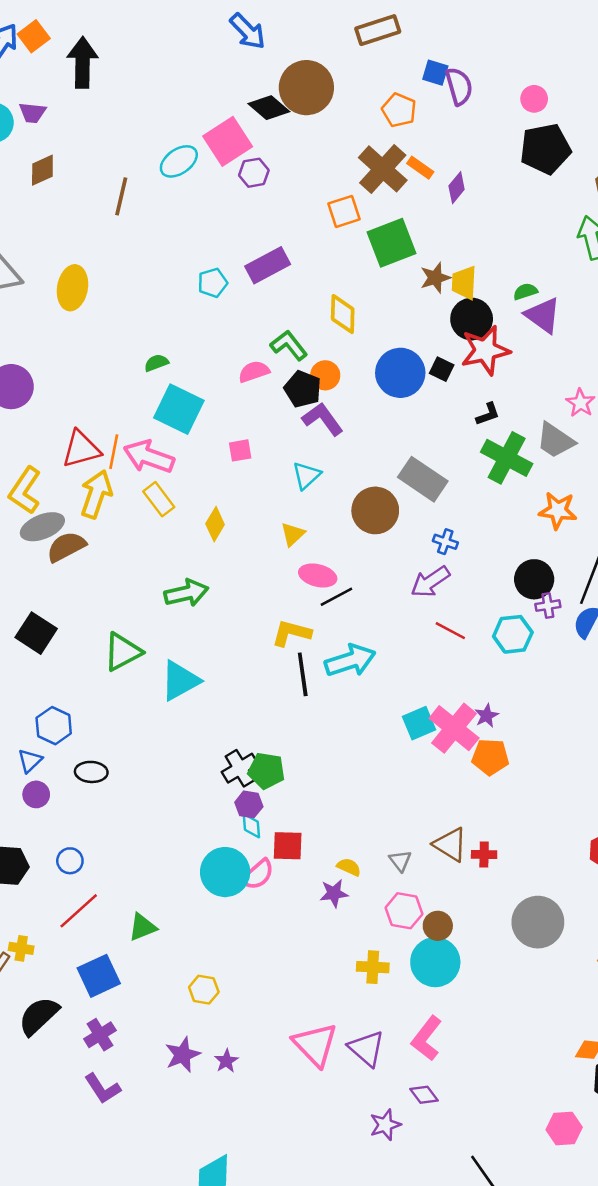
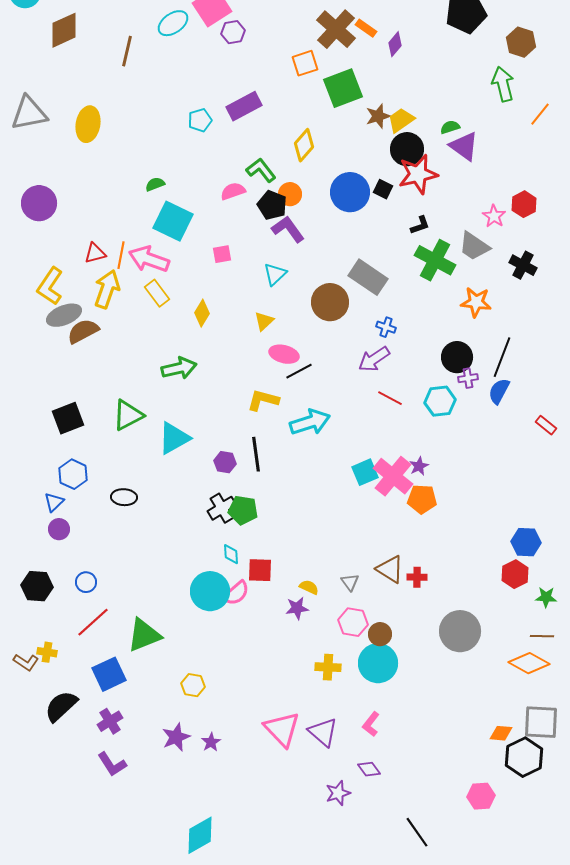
brown diamond: (42, 170) -> (64, 30), size x1.4
yellow trapezoid: (464, 283) -> (401, 120), turned 52
yellow diamond: (343, 314) -> (304, 145), turned 40
red triangle: (81, 449) -> (95, 253), size x0.7
black square: (36, 633) -> (68, 418), moved, turned 36
black line: (303, 674) -> (256, 454), moved
black ellipse: (91, 772) -> (124, 497), moved
purple hexagon: (249, 804) -> (225, 462), moved
green triangle: (143, 927) -> (144, 635), size x1.5
pink L-shape: (427, 1038) -> (371, 724), size x0.7

